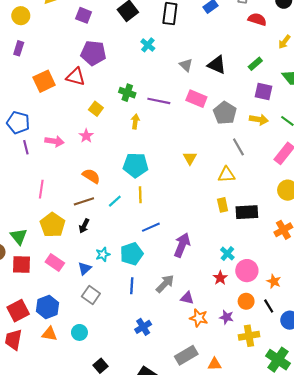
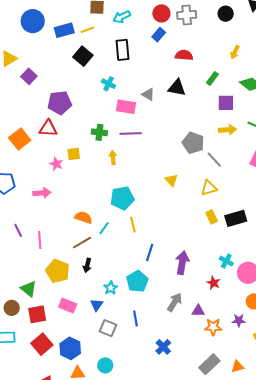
purple square: (84, 15) -> (29, 76), moved, turned 35
red semicircle: (257, 19) -> (184, 55), moved
pink rectangle: (196, 99) -> (126, 107), moved
yellow square: (96, 109) -> (74, 154), turned -32
gray pentagon: (225, 113) -> (193, 143), moved
pink star: (86, 136) -> (56, 164), moved
purple line: (26, 147) -> (18, 230), moved
cyan line: (115, 201) -> (104, 228), moved
blue line: (151, 227) -> (150, 253), turned -36
red star: (220, 278) -> (214, 283), moved
blue line: (132, 286) -> (136, 319), moved
red square: (18, 311) -> (42, 344), moved

